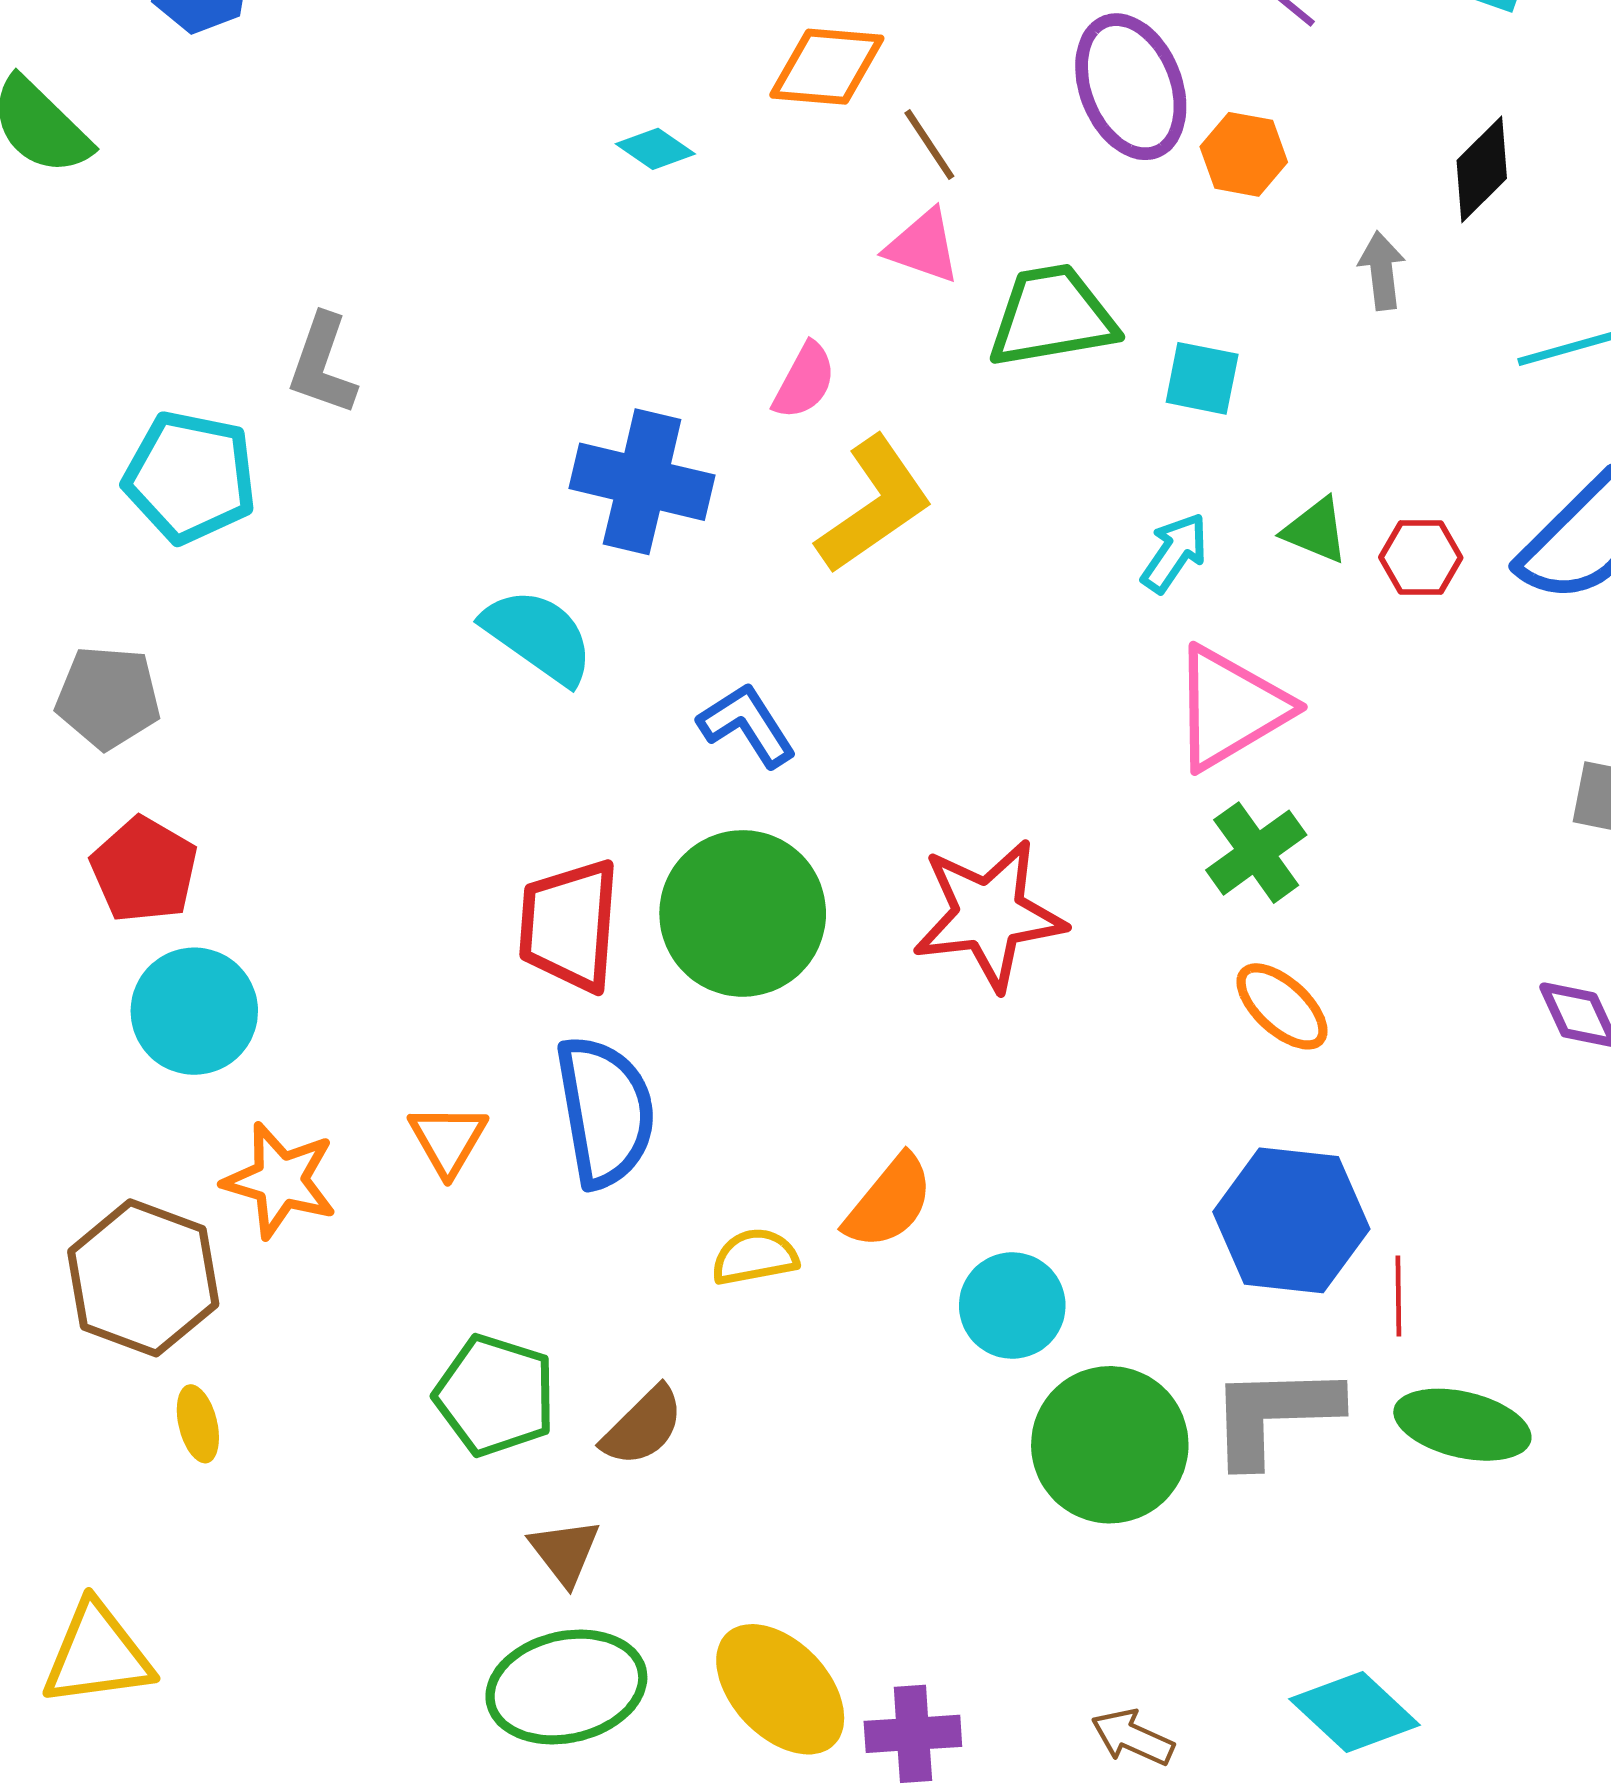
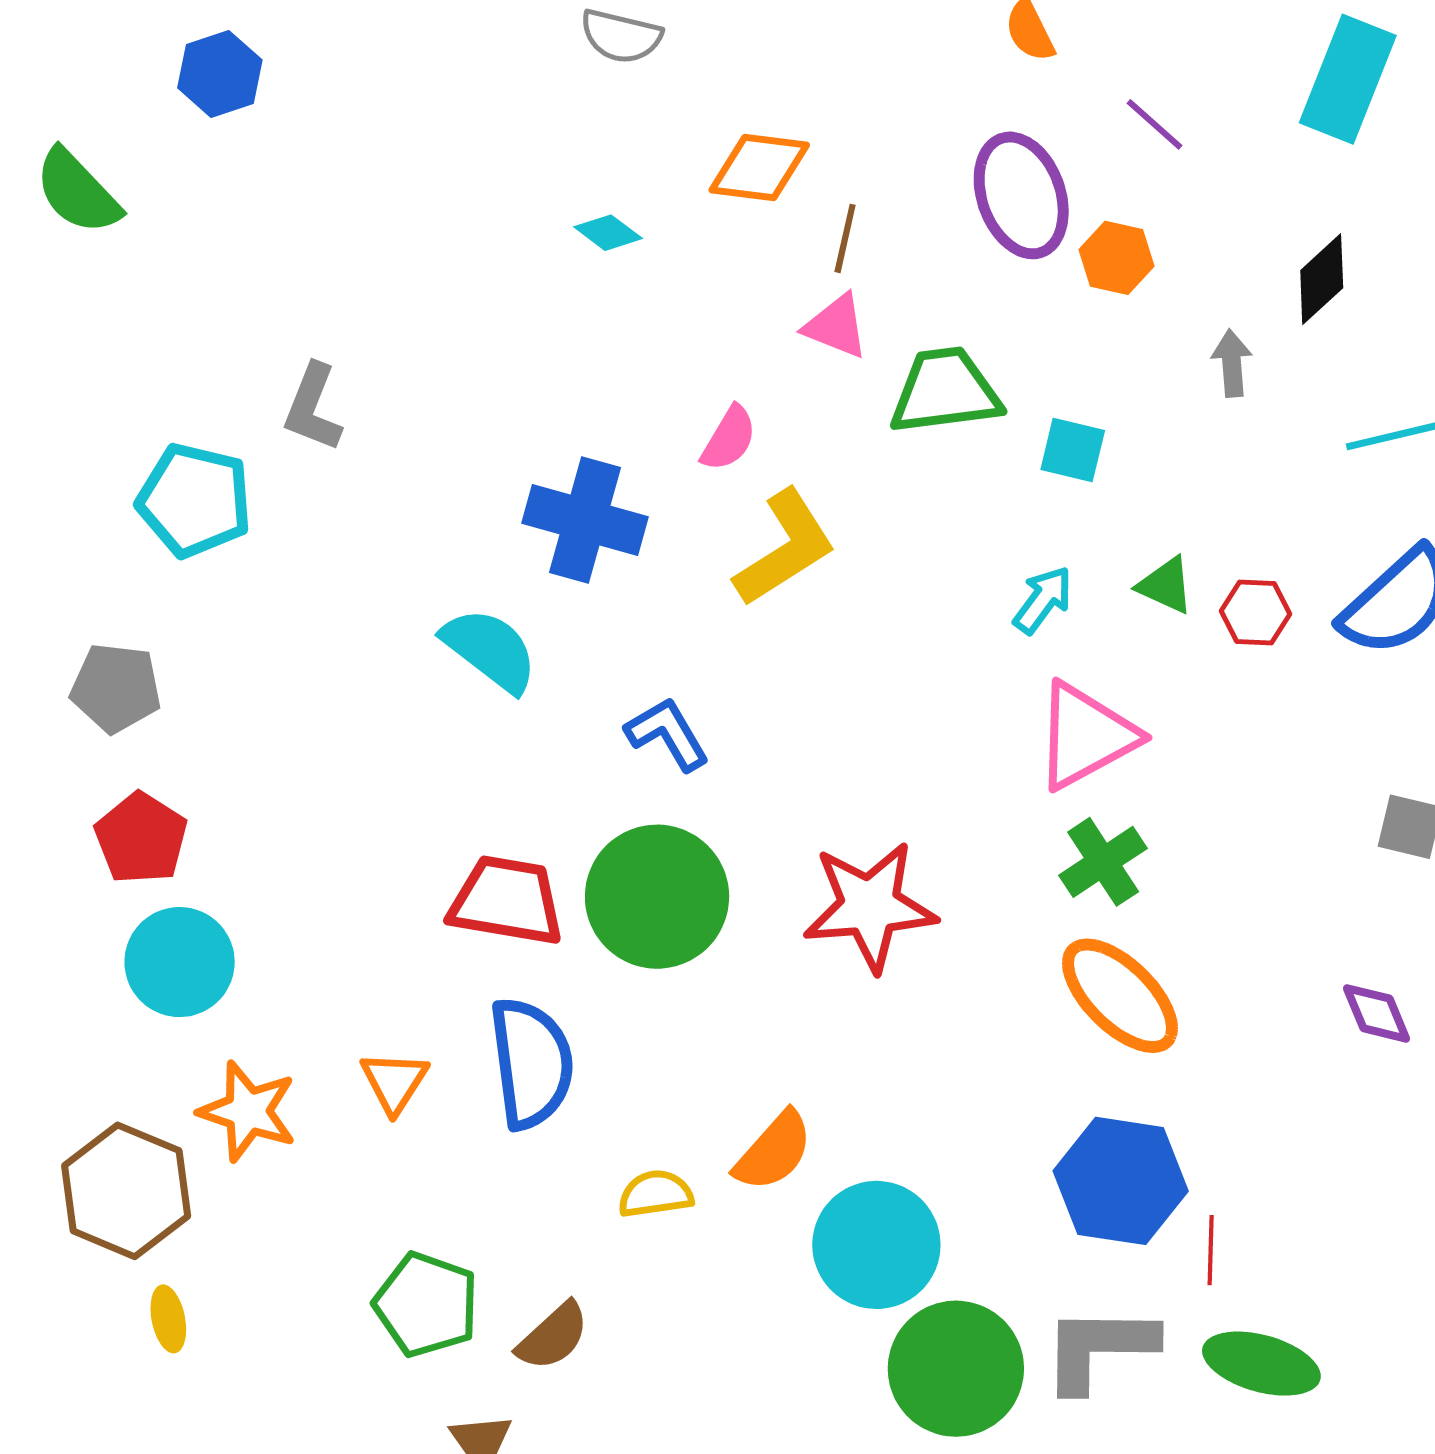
brown line: (929, 145) -> (845, 238), turned 44
red trapezoid: (569, 925) -> (507, 901), turned 93
orange ellipse: (1282, 1006) -> (1120, 996), size x1.5
cyan circle: (1012, 1306) -> (876, 1245), size x1.4

